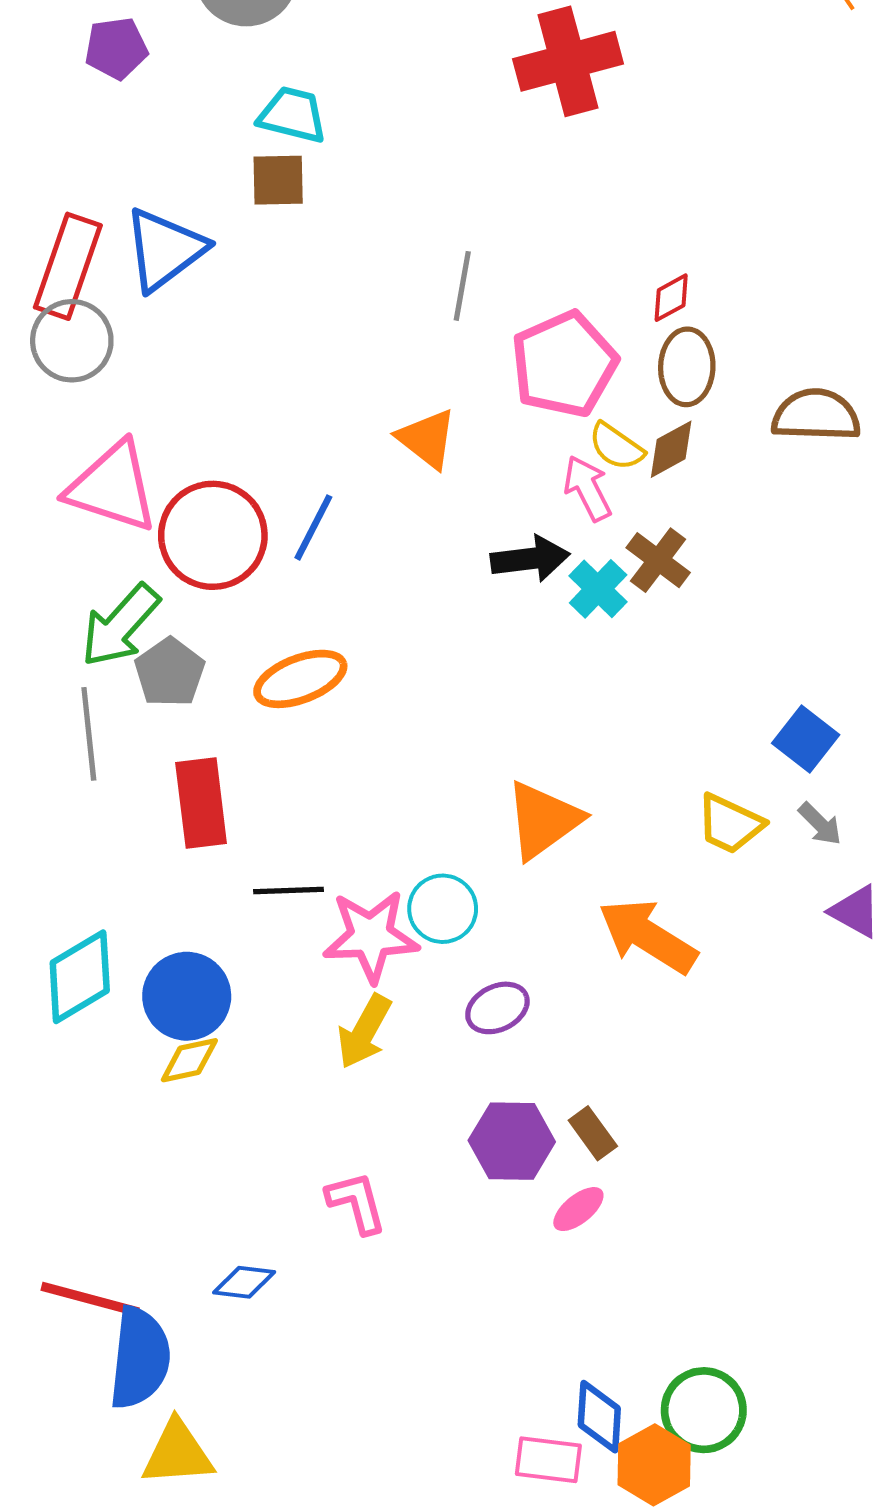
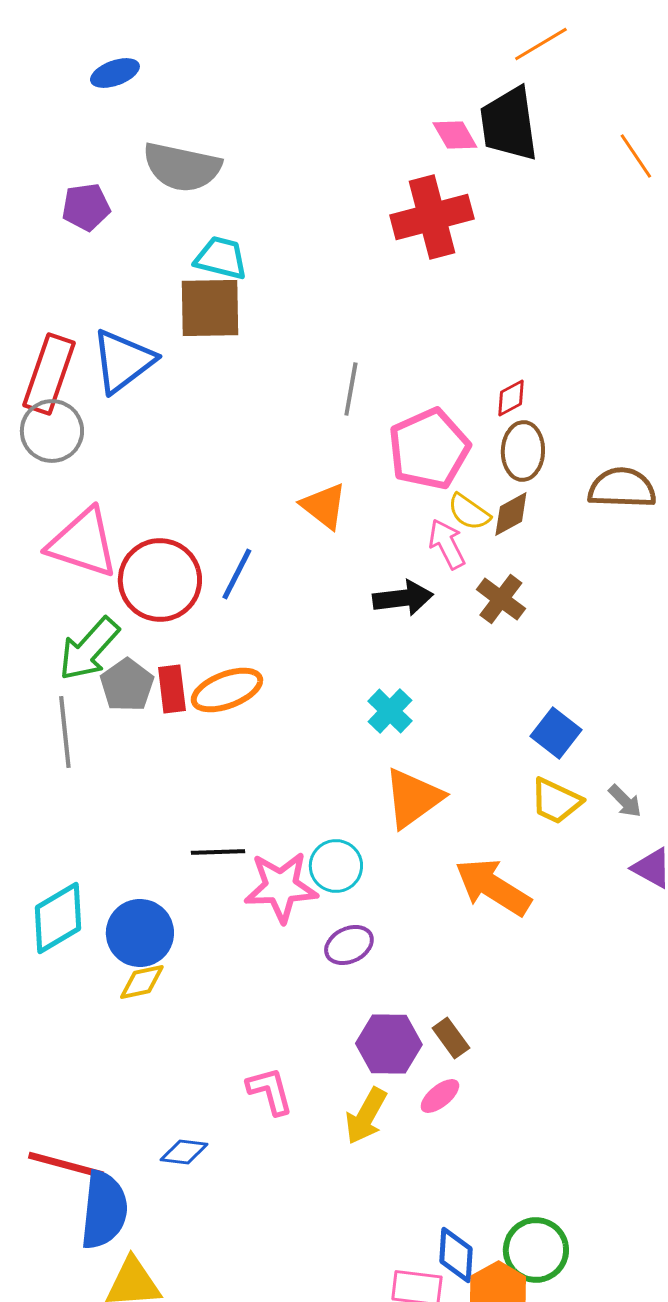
brown square: (278, 180) -> (210, 308), size x1.5
cyan cross: (598, 589) -> (390, 711), moved
blue square: (806, 739) -> (556, 733), moved
red rectangle: (201, 803) -> (172, 689), moved, size x0.7
purple ellipse: (497, 1008) -> (349, 945), moved
yellow arrow: (364, 1031) -> (366, 1116), moved

